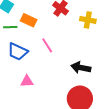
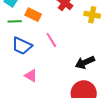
black arrow: (81, 68) -> (85, 62), turned -36
pink triangle: (27, 81) -> (31, 76), turned 32

